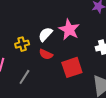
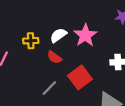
red square: (72, 67) -> (80, 77), turned -30
gray line: (24, 77) -> (49, 88), moved

